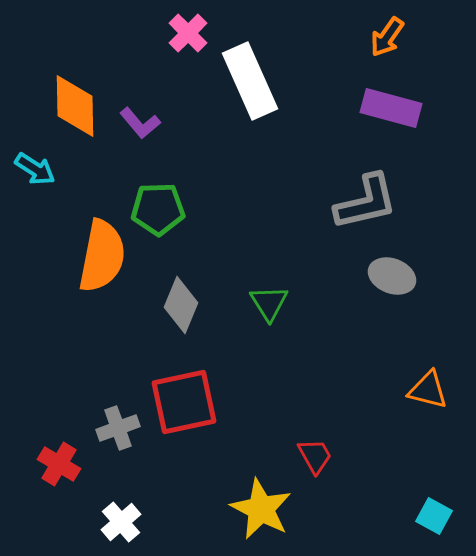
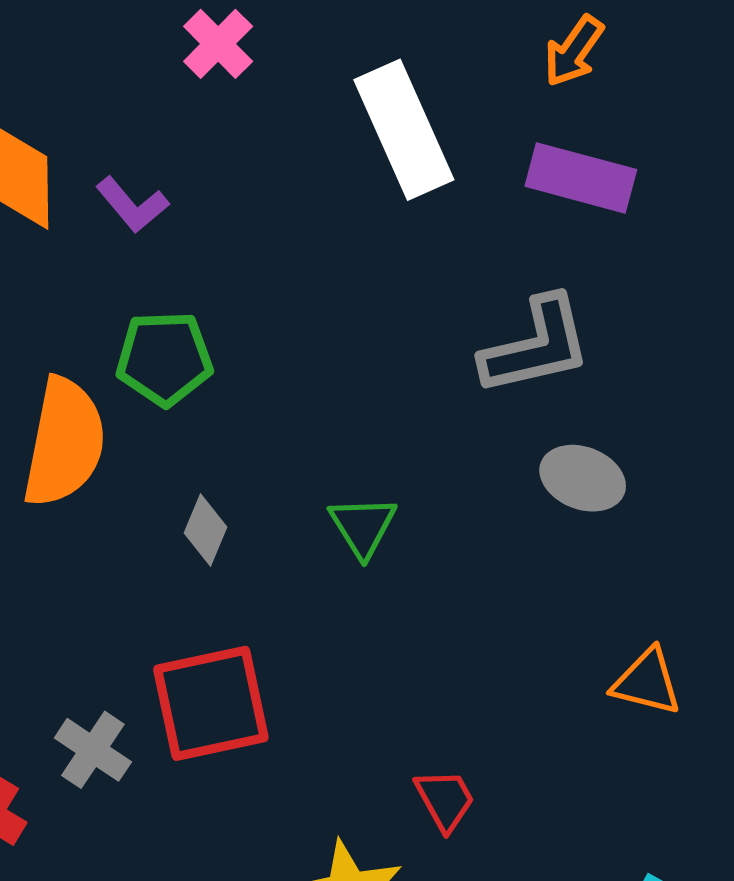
white rectangle: (250, 81) -> (404, 130), moved
gray diamond: (181, 305) -> (206, 530), size x0.7
gray cross: (118, 428) -> (93, 750), turned -36

